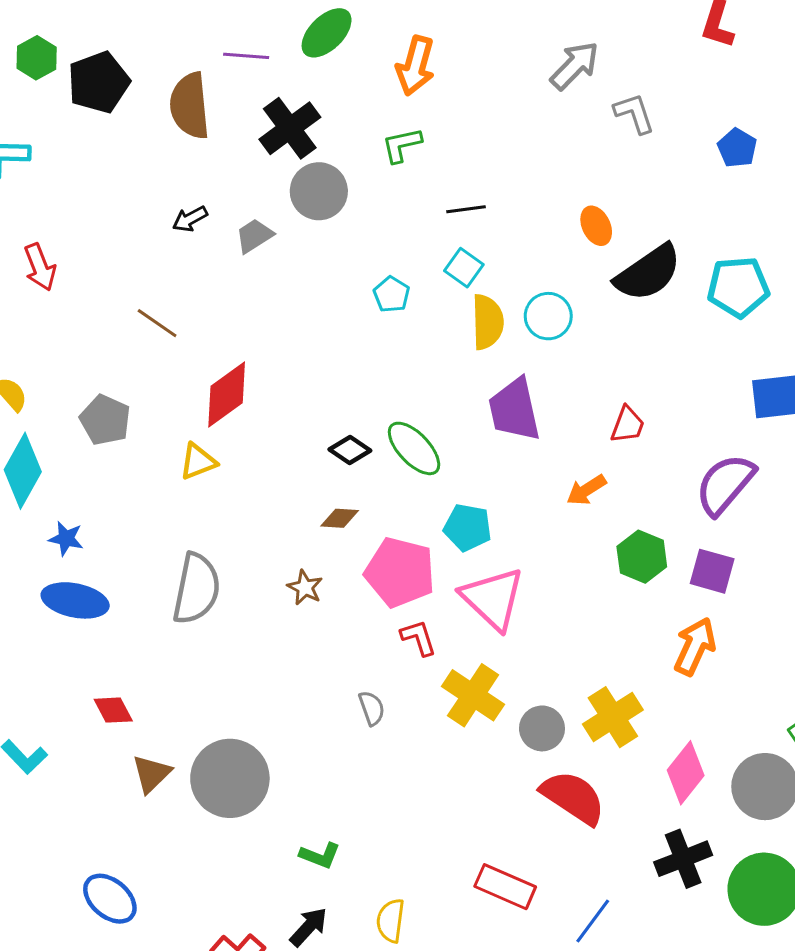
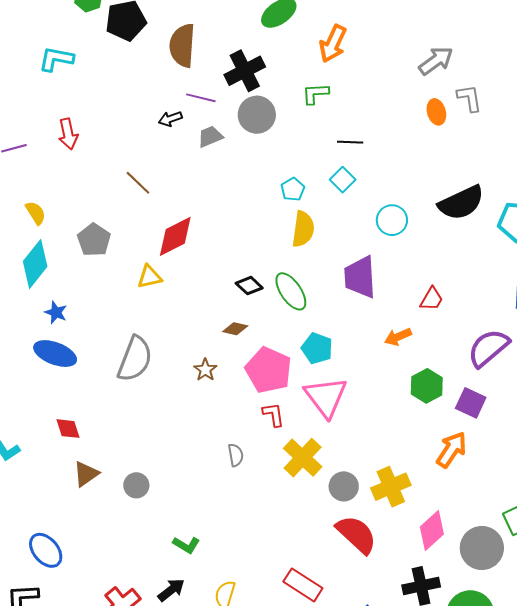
purple line: (246, 56) -> (201, 98), moved
orange ellipse: (596, 226) -> (436, 112), moved
yellow semicircle: (488, 322) -> (303, 229), moved
gray circle: (230, 778) -> (136, 485), size x0.5

